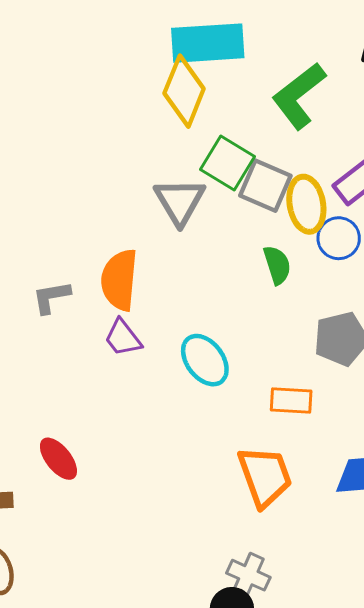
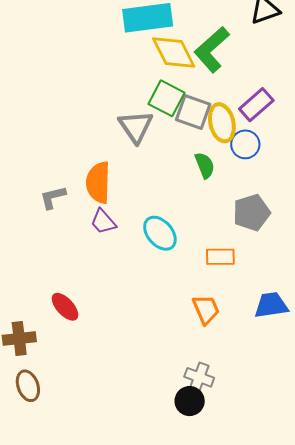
yellow diamond: (184, 91) -> (174, 52), moved, turned -45
orange trapezoid: (265, 476) -> (206, 309), size x0.7

